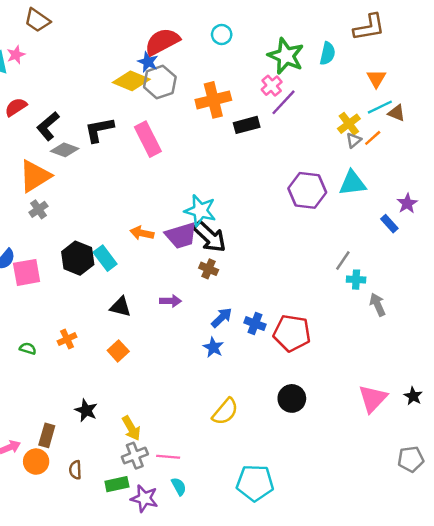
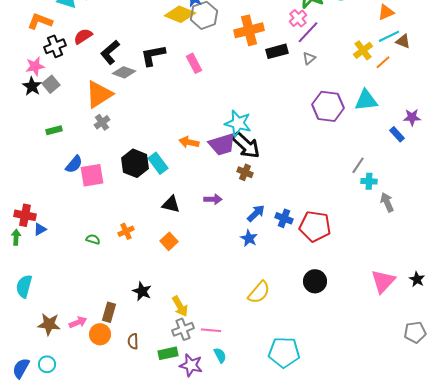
orange triangle: (376, 79) -> (386, 12), turned 36
pink rectangle: (148, 139) -> (194, 63), size x0.7
gray triangle: (354, 140) -> (309, 58), moved
purple star: (407, 203) -> (412, 117), turned 30

